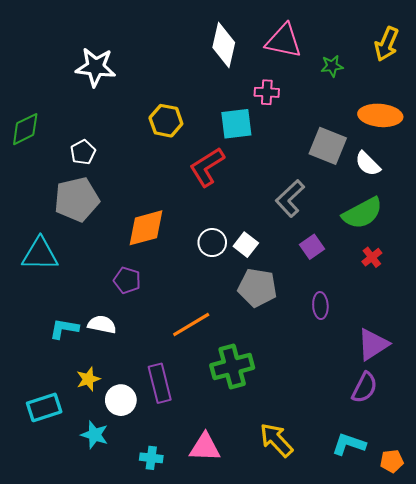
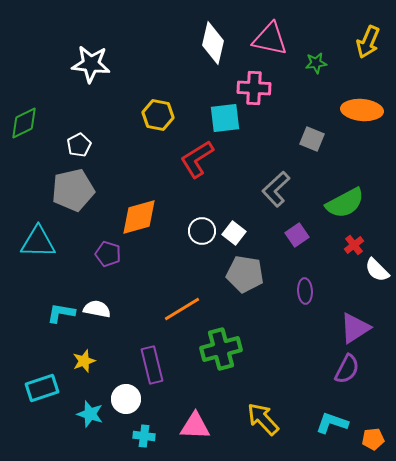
pink cross: (267, 92) -> (254, 88), size x1.4
gray square: (328, 146) -> (312, 139), size x0.7
white semicircle: (368, 164) -> (377, 270), moved
purple pentagon: (127, 280) -> (108, 254), moved
white circle: (121, 400) -> (126, 399), moved

